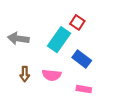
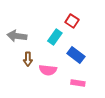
cyan rectangle: (59, 40) -> (55, 37), size x0.7
brown arrow: (25, 74) -> (28, 59), moved

